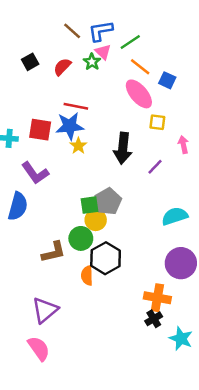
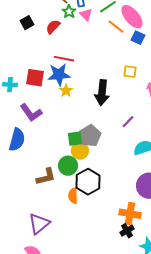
green star: (92, 62) -> (69, 12), moved
pink ellipse: (139, 94) -> (132, 17), moved
purple line: (155, 167) -> (128, 122), moved

